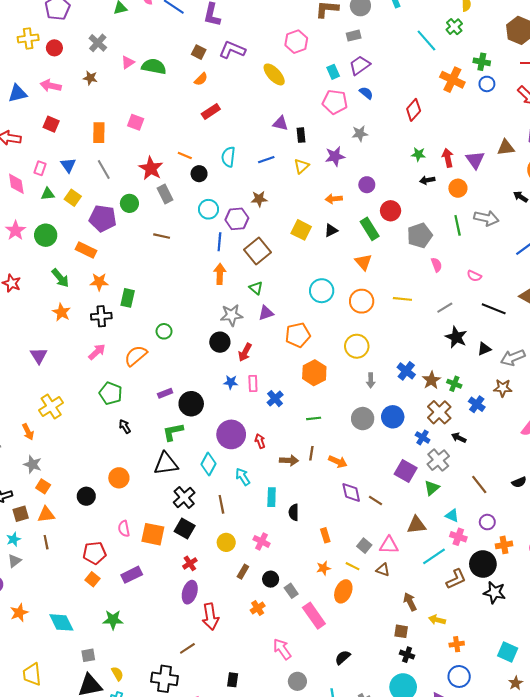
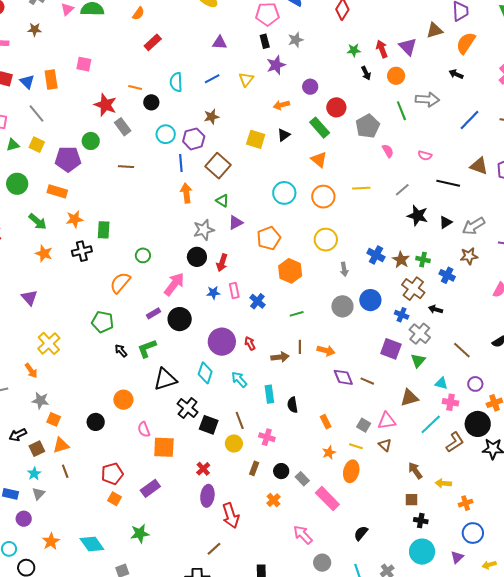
black rectangle: (301, 135) -> (265, 41), moved
blue triangle: (68, 165) -> (27, 82), moved
gray line: (104, 170) -> (36, 114), moved
black arrow: (427, 180) -> (366, 73), turned -96
pink arrow: (97, 352) -> (174, 284), moved, size x1.4
green L-shape: (173, 432) -> (147, 348), moved
brown line: (221, 504) -> (240, 420), moved
black square: (185, 528) -> (209, 425), moved
pink semicircle: (124, 529) -> (144, 429), moved
brown triangle: (383, 570) -> (385, 445), turned 32

